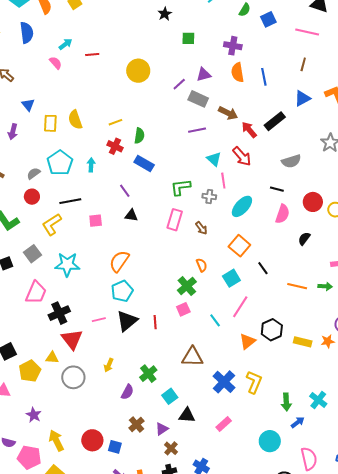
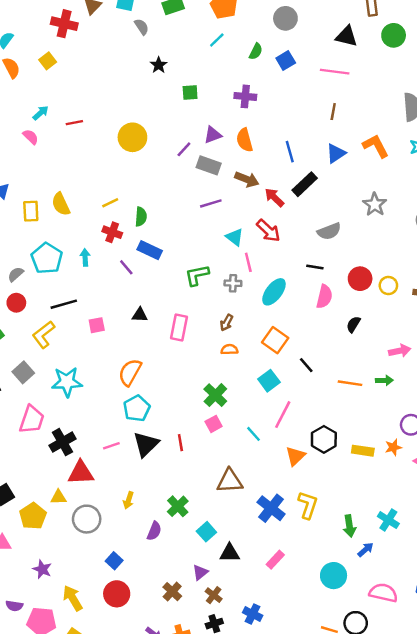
orange semicircle: (238, 72) -> (245, 140), moved
blue line: (264, 77) -> (290, 152), moved
purple line: (125, 191) -> (126, 267), moved
pink rectangle: (175, 220) -> (179, 327), moved
brown arrow: (201, 228) -> (227, 323), turned 72
orange semicircle: (202, 265) -> (229, 350), moved, turned -64
red triangle: (72, 339) -> (81, 473), turned -50
brown cross: (136, 424) -> (172, 592), moved
blue square: (115, 447) -> (114, 561), moved, turned 32
pink semicircle: (309, 459) -> (383, 593), turned -60

